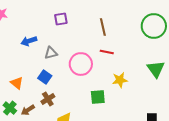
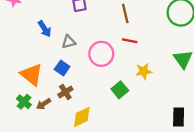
blue arrow: (29, 41) -> (45, 29), turned -105
orange triangle: (17, 83) -> (32, 75), size x1.6
green square: (98, 97) -> (120, 90), turned -35

